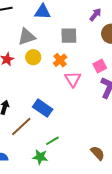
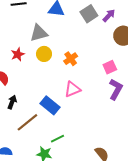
gray square: (69, 36) -> (89, 14), moved, turned -36
pink triangle: (73, 79) -> (72, 89), moved, turned 36

